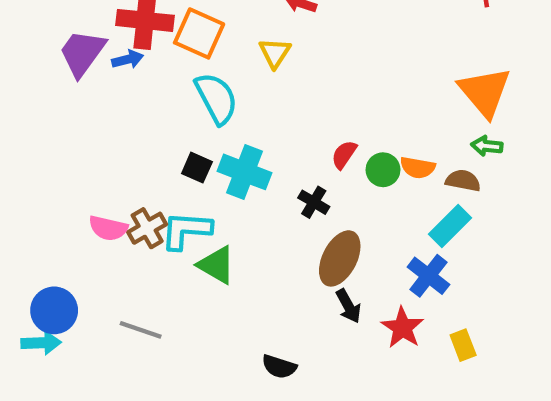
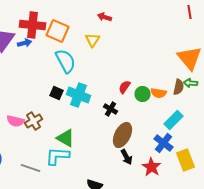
brown semicircle: (463, 181) -> (178, 87), moved, turned 91
cyan L-shape: (186, 230) -> (58, 156), moved
yellow rectangle: (463, 345) -> (186, 160), moved, size x1.5

